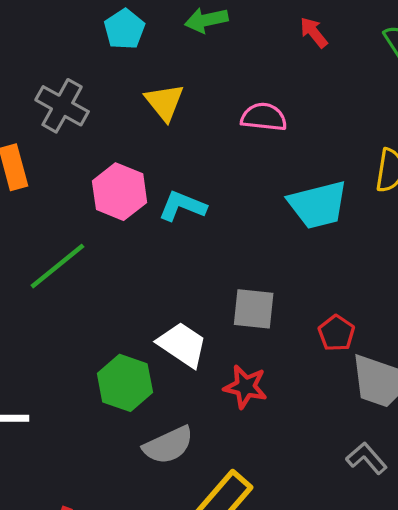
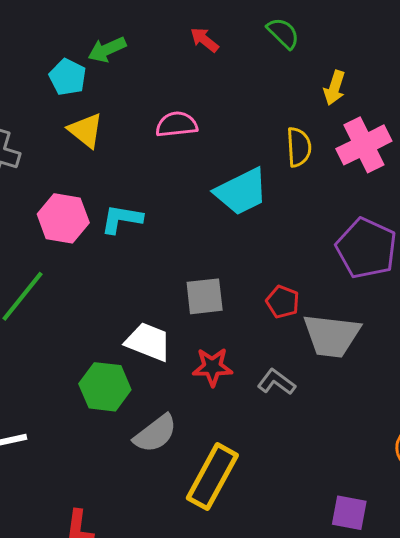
cyan pentagon: (124, 29) -> (68, 77), moved
gray L-shape: (367, 458) -> (276, 382), moved

